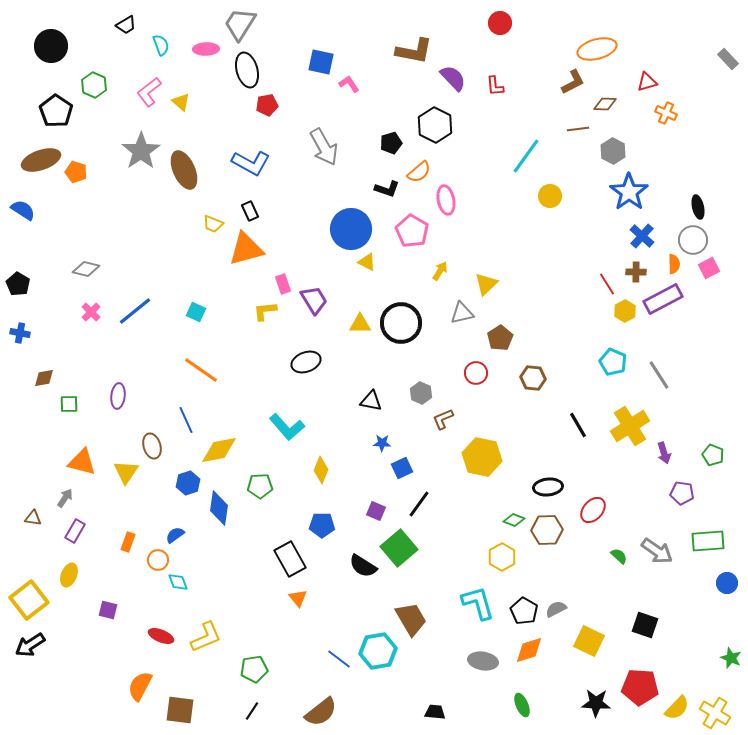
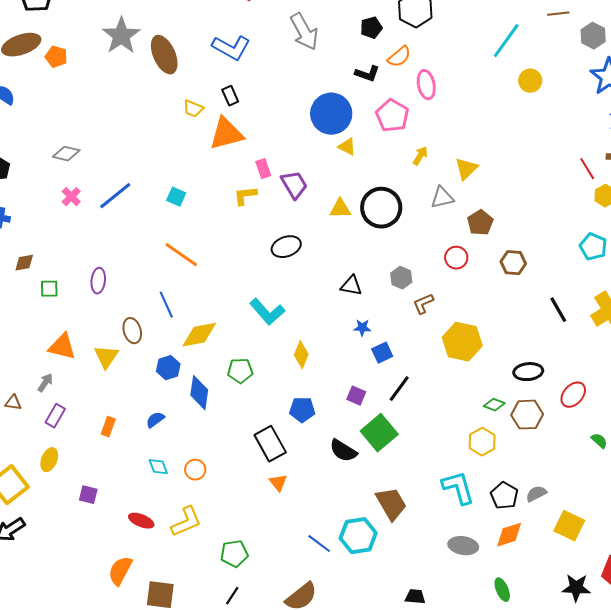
orange circle: (158, 560) -> (195, 470), moved

